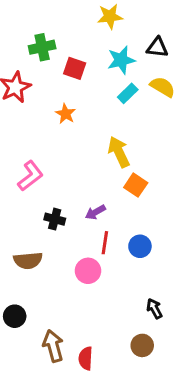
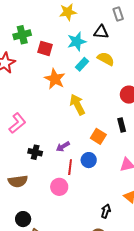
orange star: (65, 114) -> (55, 79), moved, size x1.5
orange square: (136, 185) -> (98, 136), moved
blue circle: (140, 246) -> (89, 160), moved
black arrow: (154, 309) -> (106, 211), turned 48
black circle: (15, 316) -> (23, 219), moved

